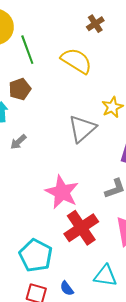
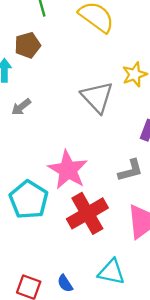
gray triangle: (82, 129) -> (97, 97), turned -36
cyan pentagon: (36, 256) -> (29, 200), moved

